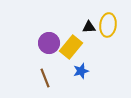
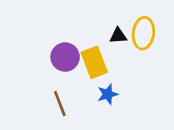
yellow rectangle: (71, 47) -> (94, 62), turned -60

